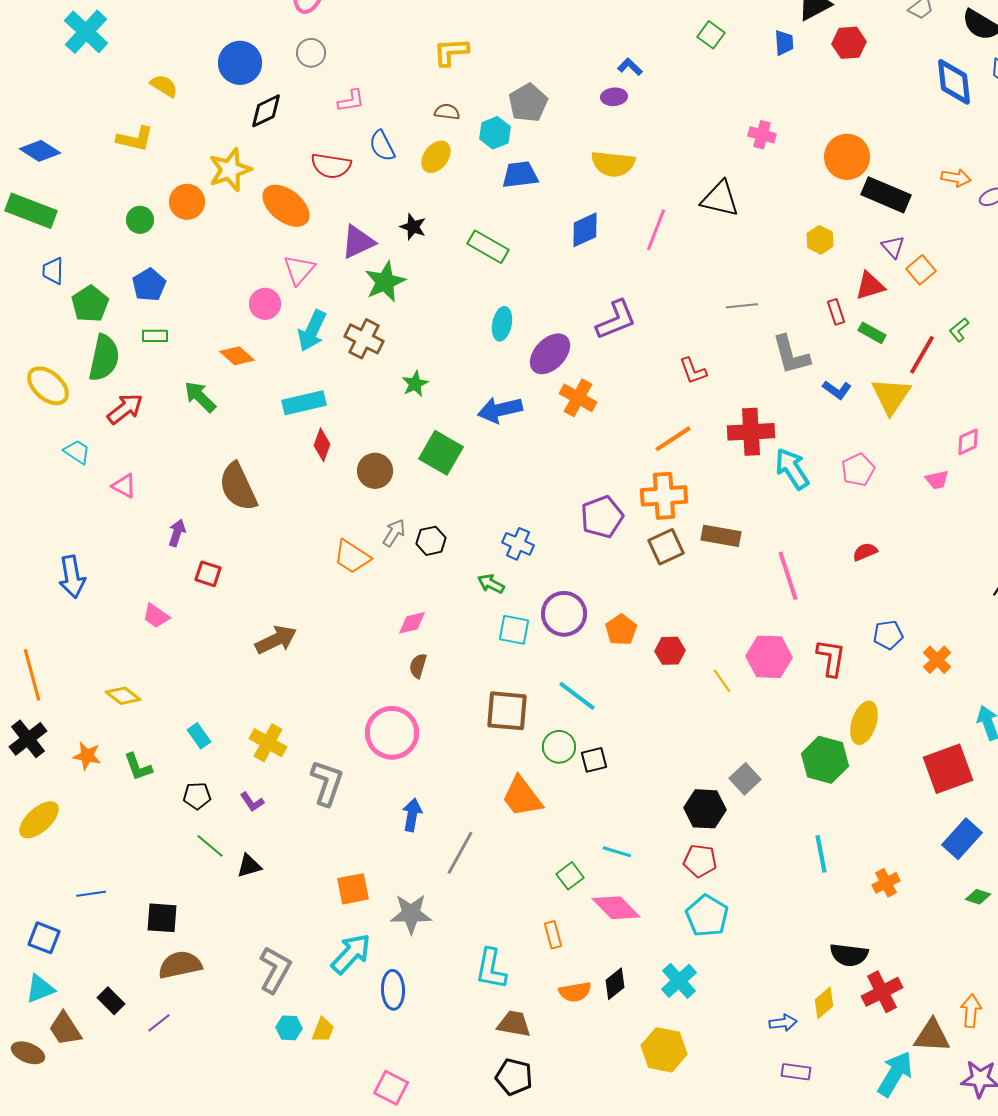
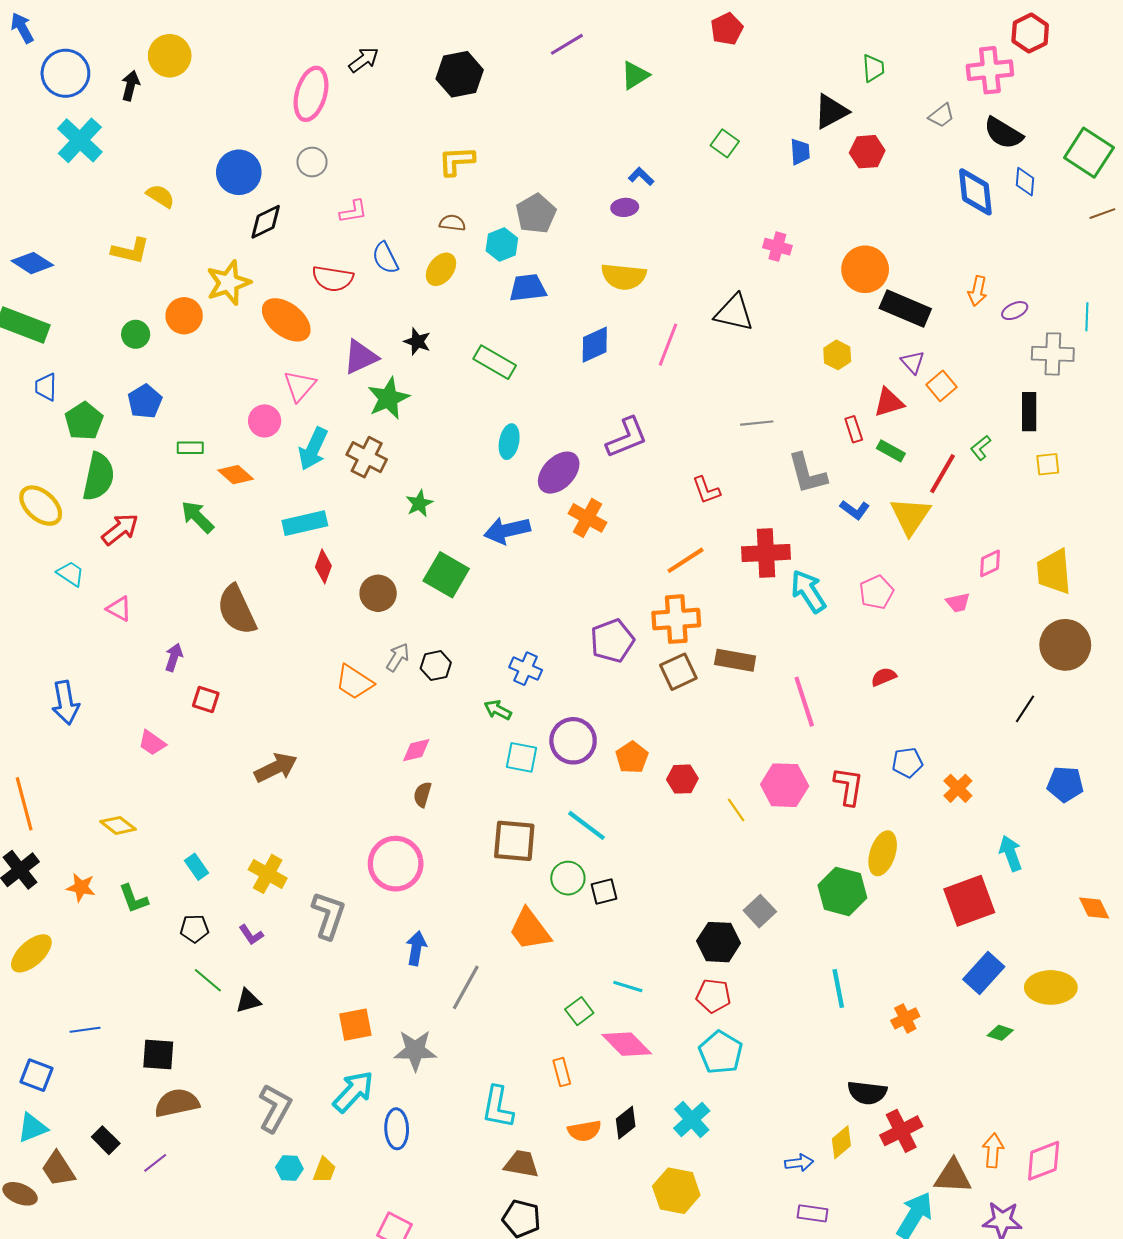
orange arrow: (956, 178) -> (978, 291), turned 92
green rectangle: (155, 336) -> (190, 448), moved

